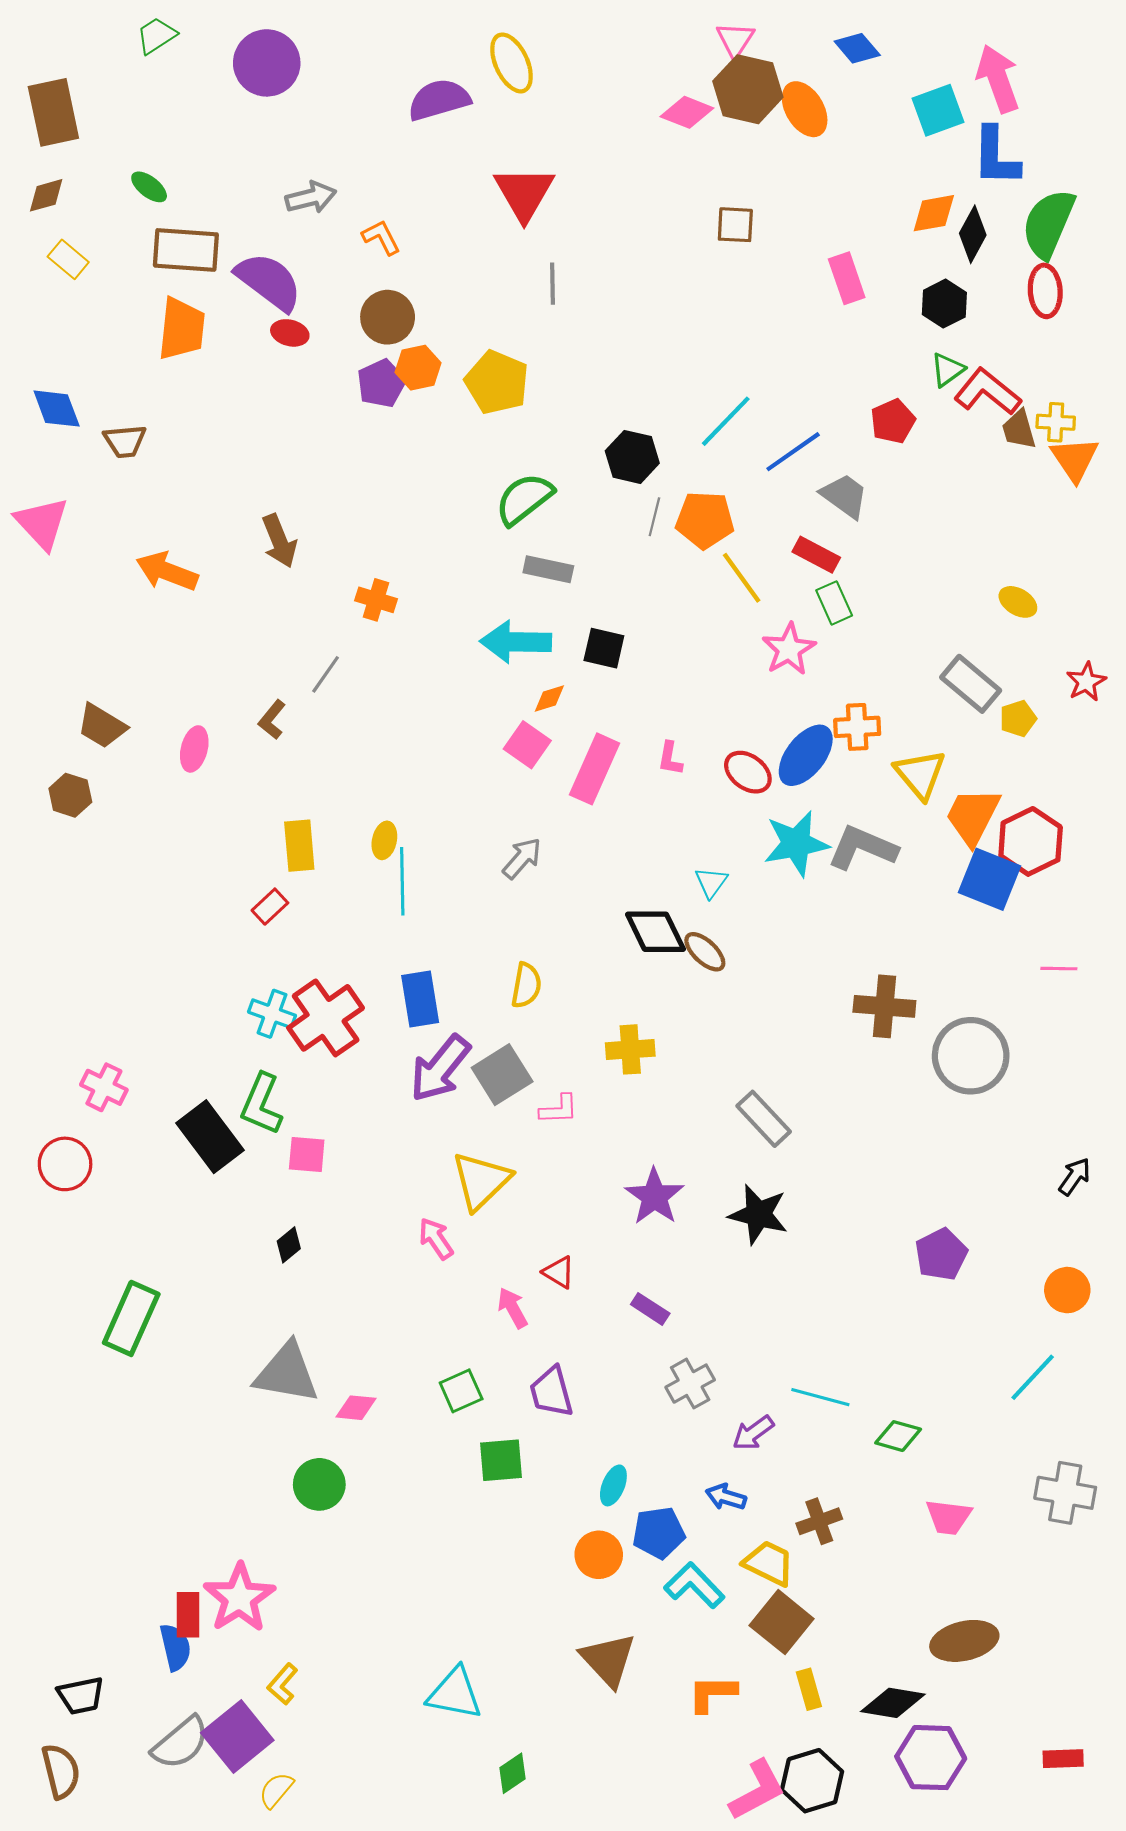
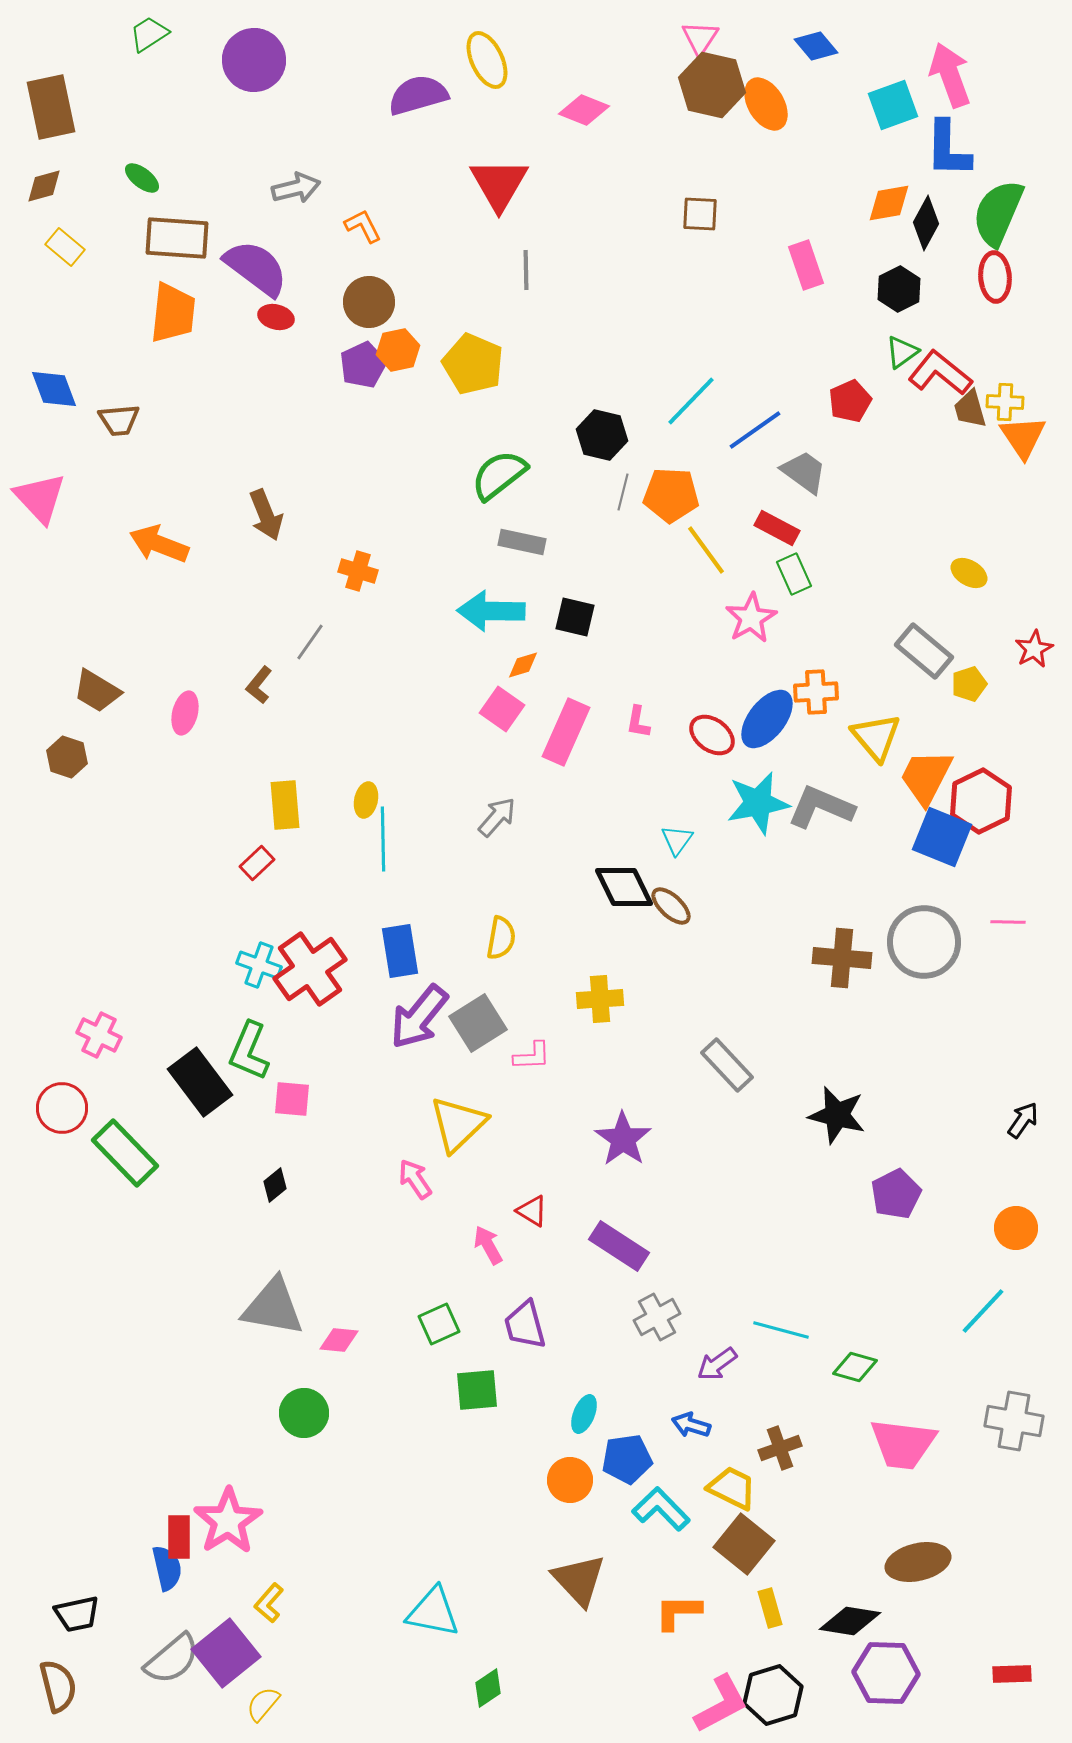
pink diamond: (687, 112) -> (584, 110), moved
gray circle: (971, 1056) -> (924, 942), moved
black star: (758, 1214) -> (837, 1115), moved
purple rectangle: (650, 1309) -> (619, 1246), size x1.6
green rectangle: (131, 1318) -> (125, 1153), moved, turned -68
pink trapezoid: (949, 1517) -> (903, 1444), size x1.5

